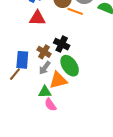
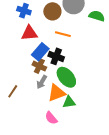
orange line: (75, 11) -> (63, 34), moved
blue rectangle: (22, 60) -> (40, 52), moved, turned 42
green triangle: (45, 92) -> (69, 102), moved

